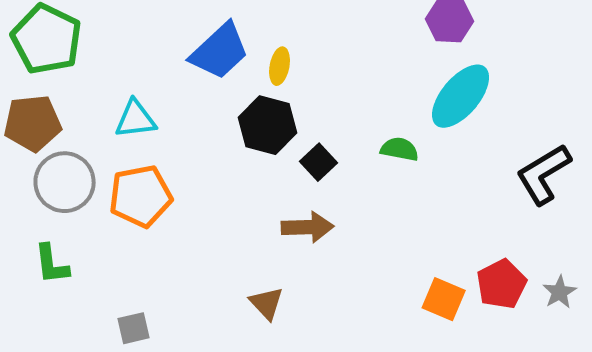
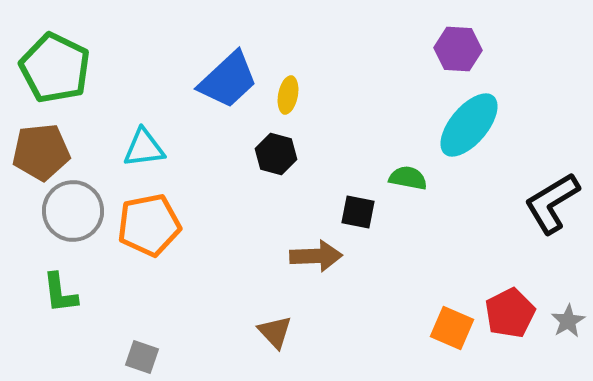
black hexagon: (268, 125) -> (276, 154), size x0.7
black square: (319, 162) -> (358, 212), moved, turned -36
gray square: (134, 328) -> (142, 357), turned 32

